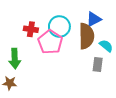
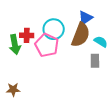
brown semicircle: (86, 36) -> (81, 35), turned 30
green arrow: (15, 59) -> (15, 45), moved

